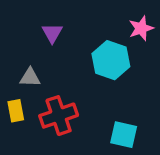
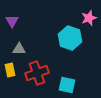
purple triangle: (52, 33) -> (12, 21), moved
cyan square: (124, 135) -> (67, 85), moved

